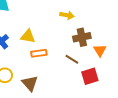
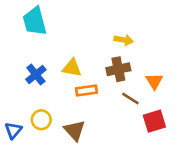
brown cross: (82, 37) -> (118, 69), moved
orange triangle: (100, 50) -> (154, 81), moved

